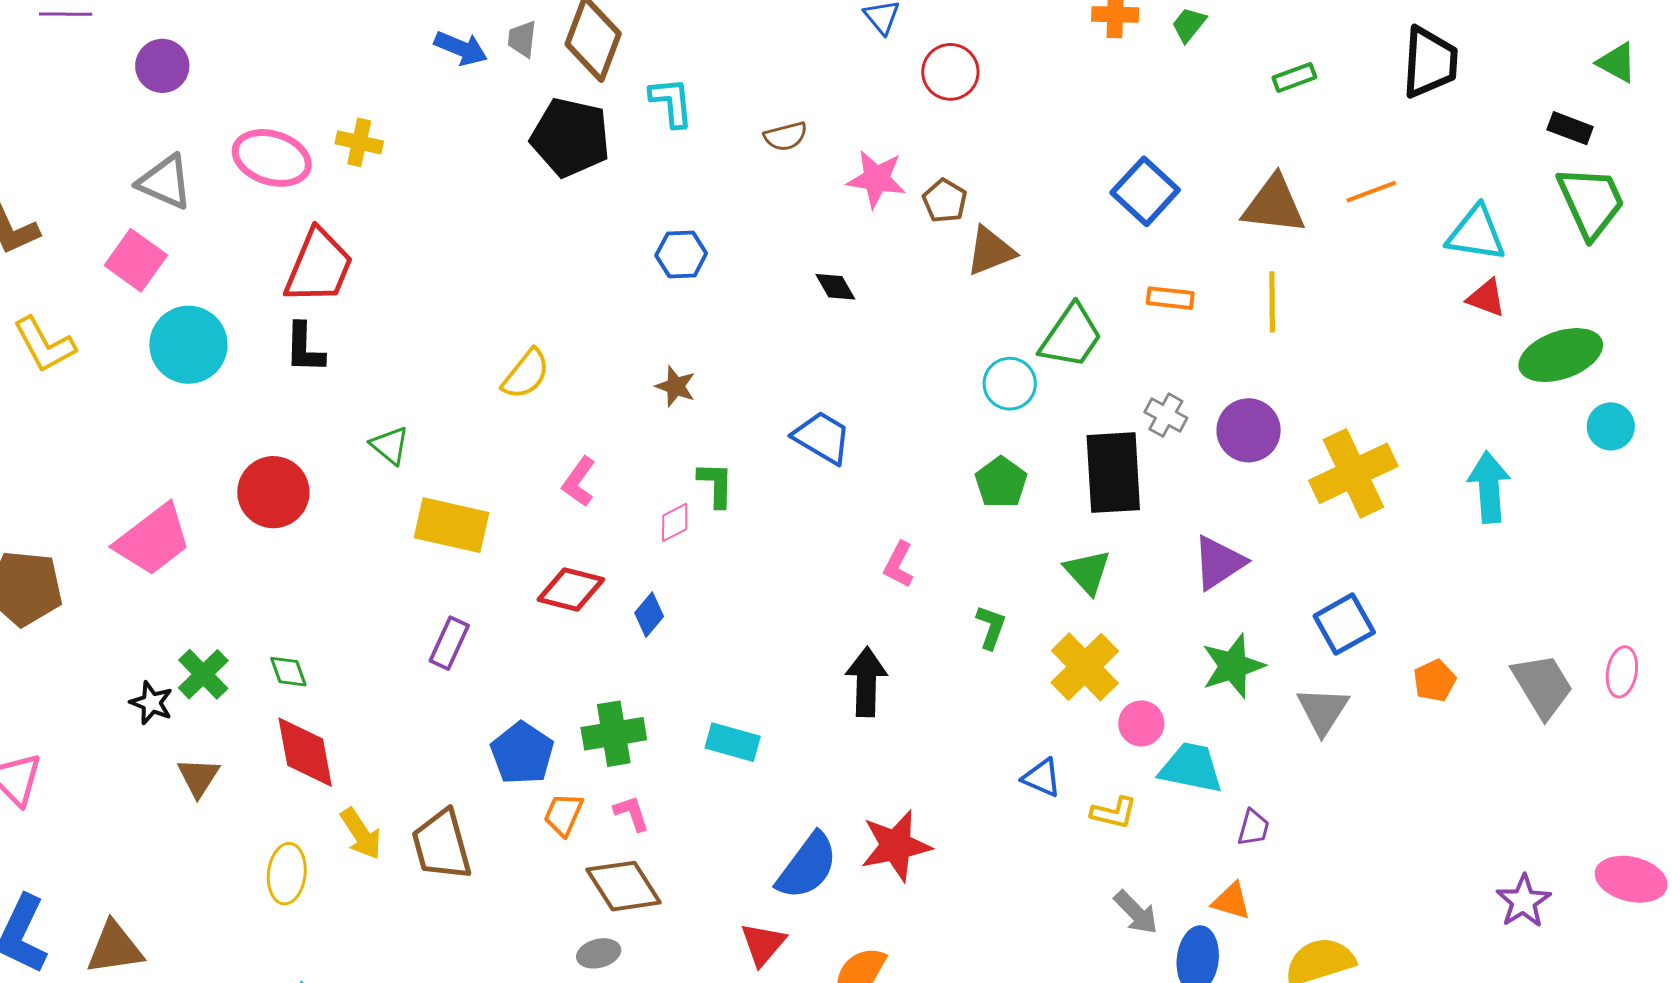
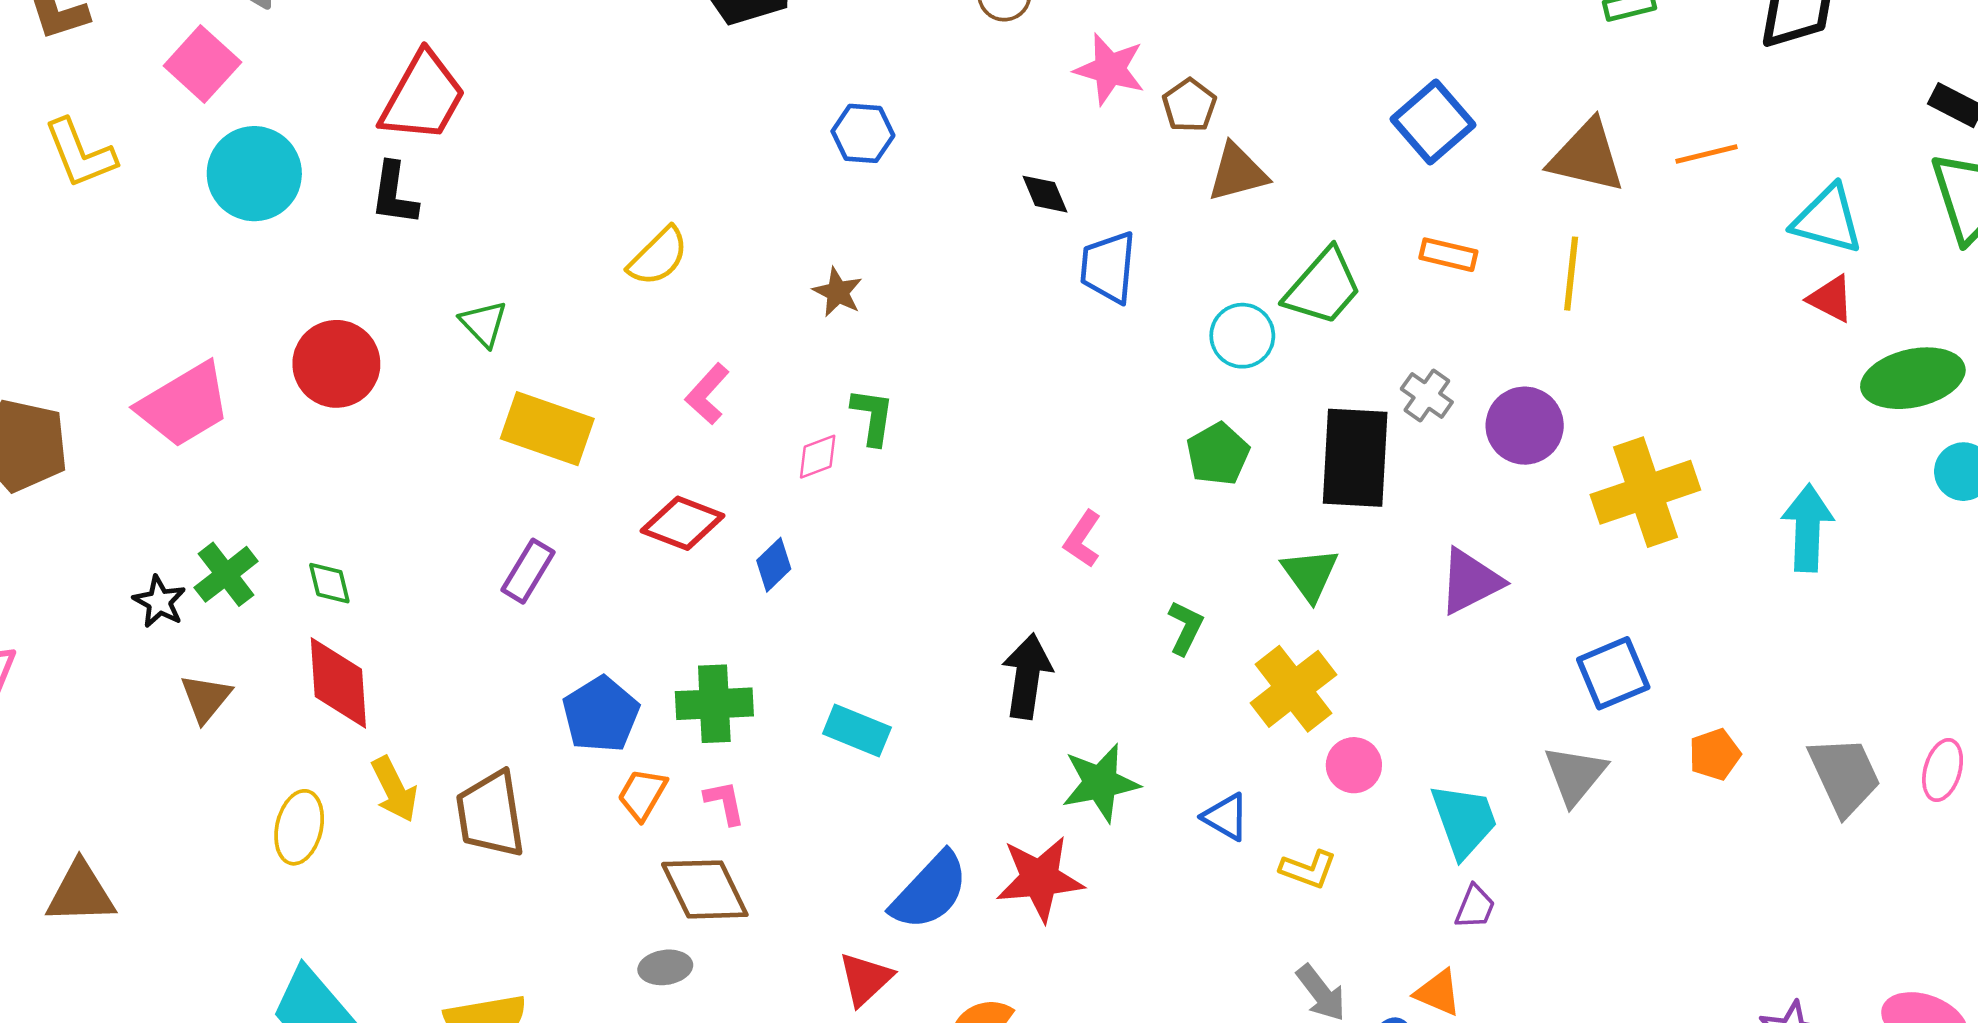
blue trapezoid: (822, 437) -> (1108, 267), moved, turned -122
green star: (1233, 666) -> (1100, 783), moved
cyan trapezoid: (1191, 768) -> (1464, 820), moved, turned 52

